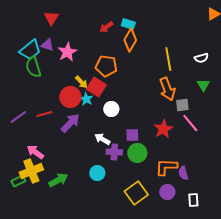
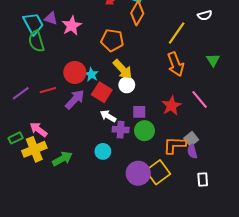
cyan trapezoid: (30, 50) -> (33, 24), turned -80
white semicircle: (201, 58) -> (205, 15), moved
yellow line: (168, 59) -> (177, 33), turned 45
yellow arrow: (81, 82) -> (123, 69), moved, size x1.5
red square: (96, 87) -> (102, 92), moved
gray square: (182, 105) -> (191, 139), moved, turned -32
white circle: (111, 109) -> (127, 85), moved
green rectangle: (18, 181) -> (16, 138), moved
purple circle: (167, 192) -> (138, 173), moved, size x1.5
yellow square: (136, 193) -> (158, 172), moved

